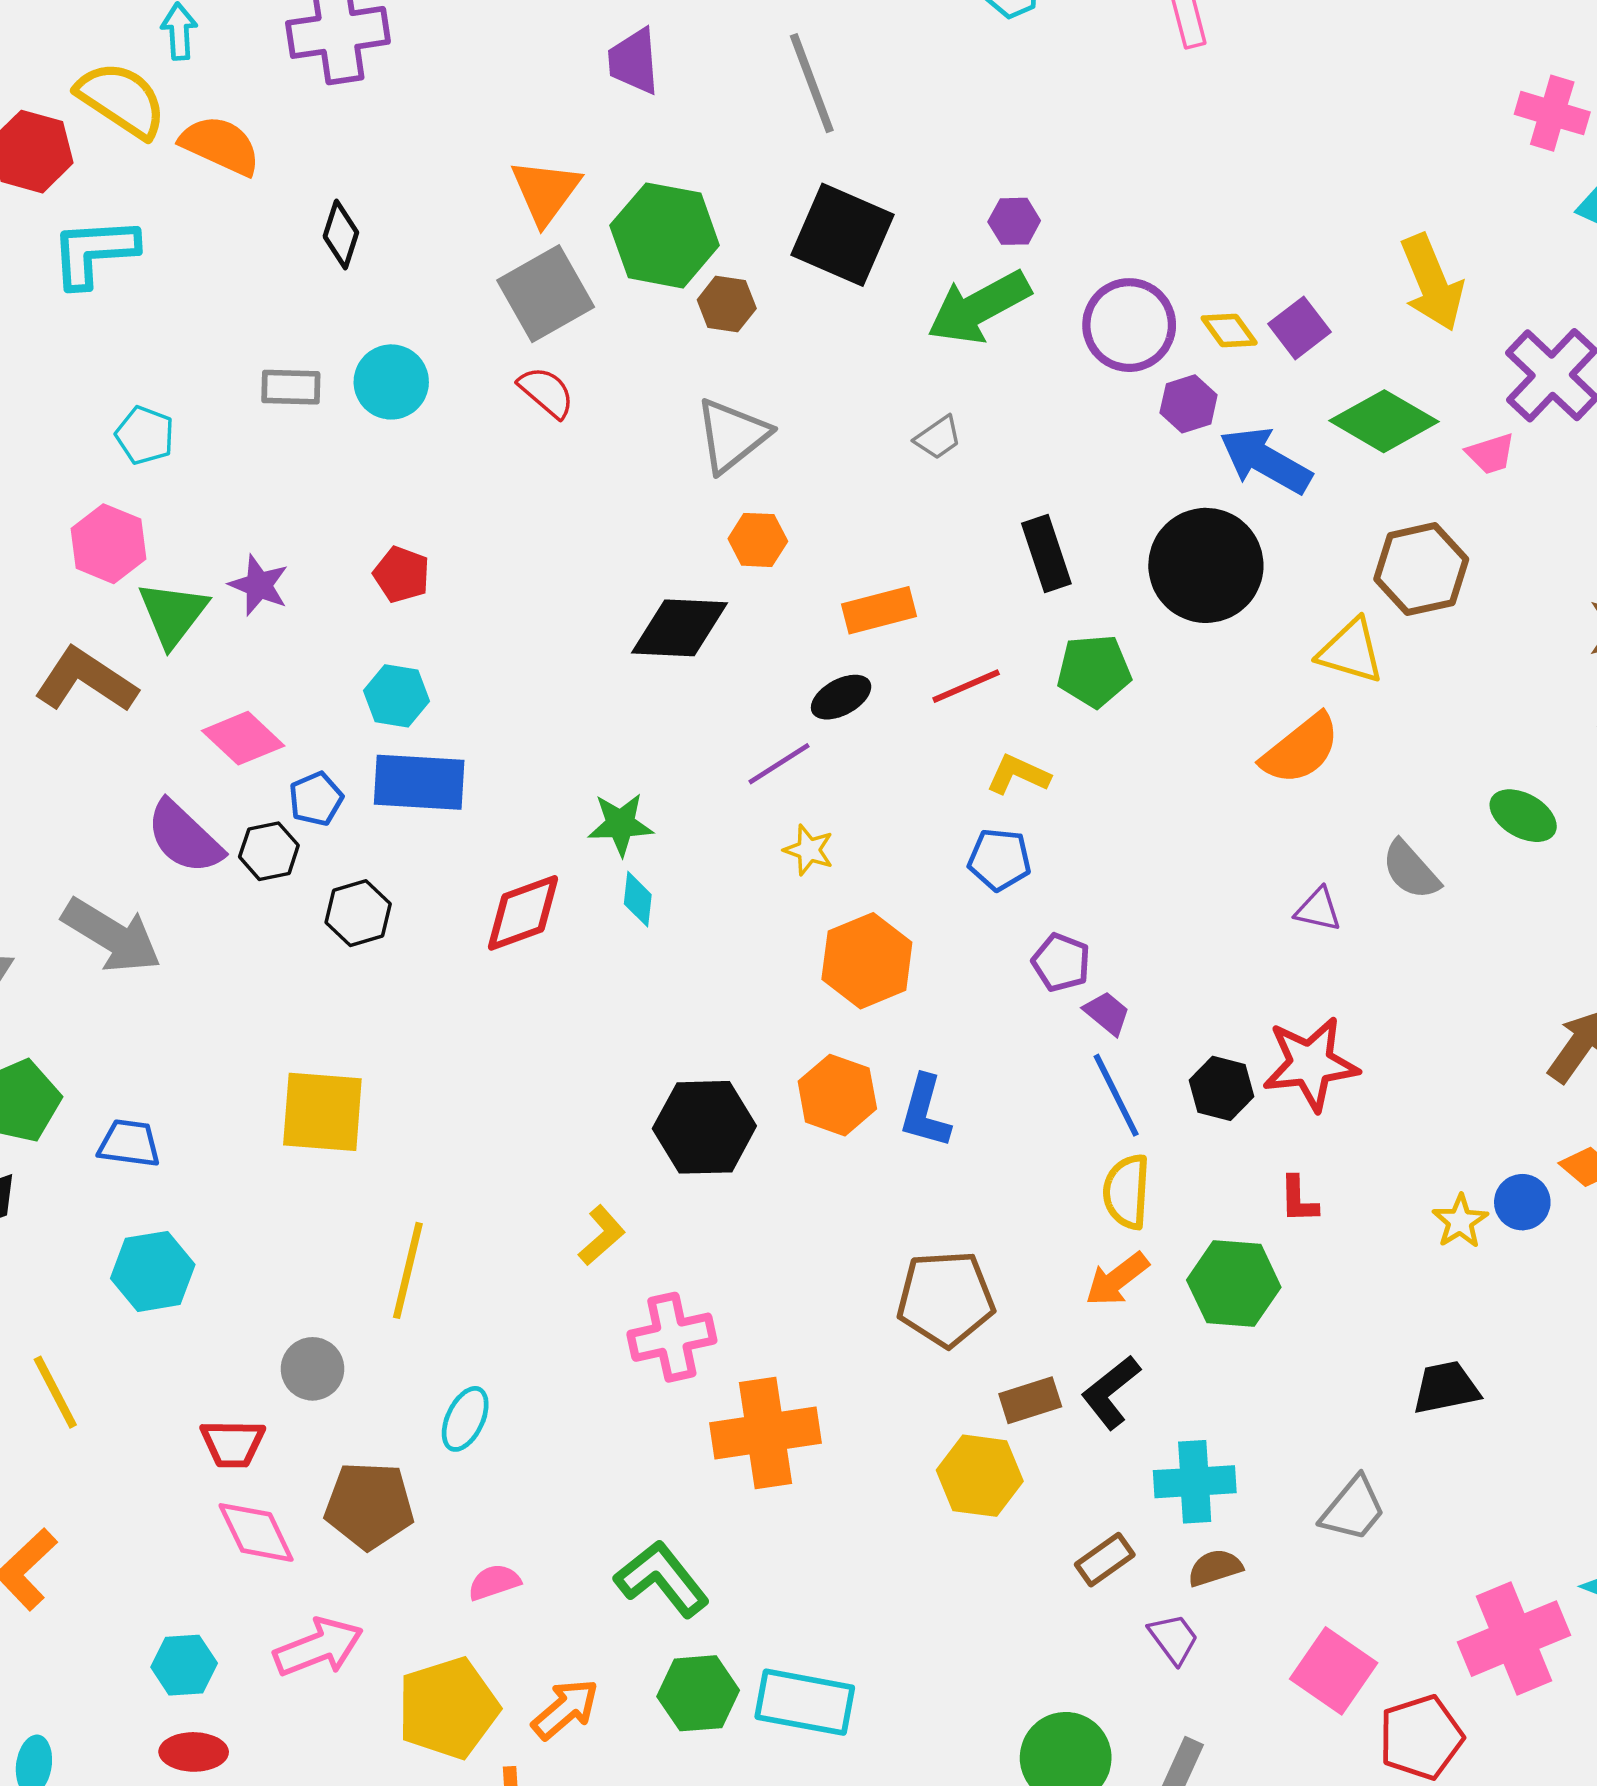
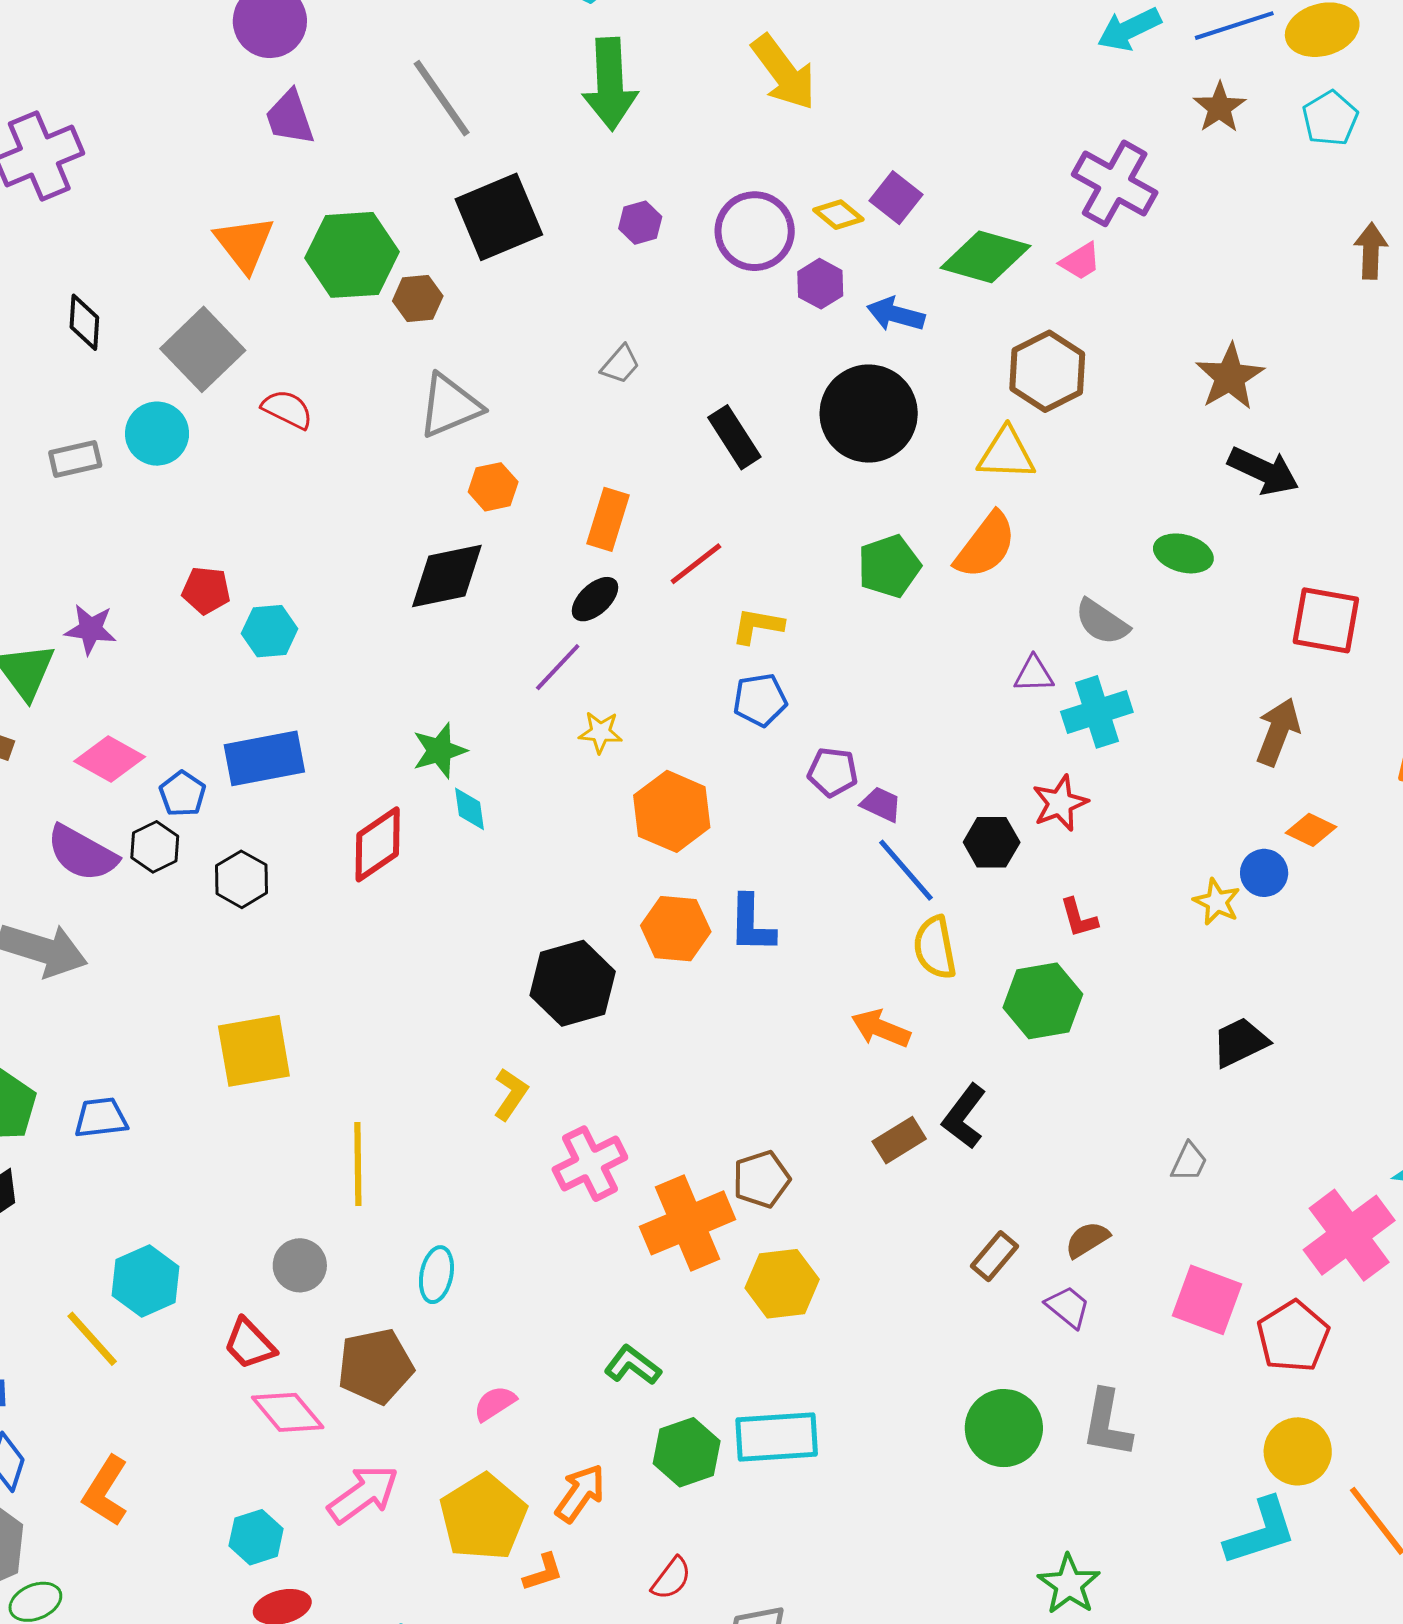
purple hexagon: (1014, 221) -> (640, 223), moved
black square: (843, 235) -> (499, 217), turned -32
yellow arrow: (1432, 283) -> (784, 72), moved
gray square: (546, 294) -> (203, 349), moved
green arrow: (979, 307) -> (610, 84), moved, turned -50
gray triangle: (732, 435) -> (450, 406), turned 30
blue arrow: (1265, 460) -> (896, 314), size x0.7
orange rectangle: (879, 610) -> (608, 519), turned -44
green pentagon: (1094, 671) -> (889, 566), moved
cyan hexagon: (397, 696) -> (270, 631), moved
red star: (1311, 1064) -> (1060, 803), size x0.7
cyan hexagon: (153, 1271) -> (146, 1281), moved
orange arrow: (1117, 1279) -> (881, 1028), moved, turned 74
brown pentagon: (946, 1299) -> (761, 1179), moved, size x0.7
red trapezoid: (233, 1443) -> (249, 1344), turned 60
yellow hexagon: (980, 1476) -> (782, 1284), moved
cyan cross: (1195, 1482) -> (1097, 712), moved
gray trapezoid: (1353, 1509) -> (1189, 1162), size x0.7
green L-shape: (662, 1579) -> (633, 1365), size x0.7

